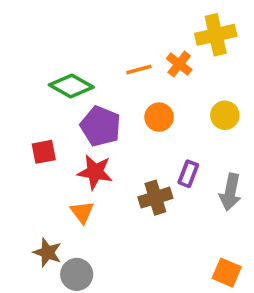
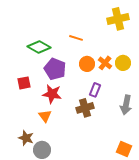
orange cross: (179, 64) -> (105, 63), moved
orange line: (139, 70) -> (76, 38), turned 32
purple rectangle: (188, 174) -> (95, 90), moved

